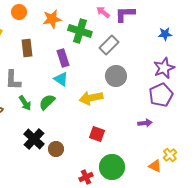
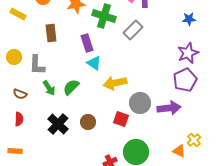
gray circle: (116, 76) -> (140, 103), moved
cyan triangle: (61, 79) -> (94, 63), moved
purple arrow: (145, 123) -> (169, 108), size x1.6
brown circle: (56, 149) -> (88, 122), moved

